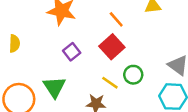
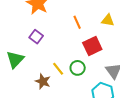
red square: (112, 47) -> (92, 46), moved
purple square: (72, 52) -> (36, 37), turned -32

